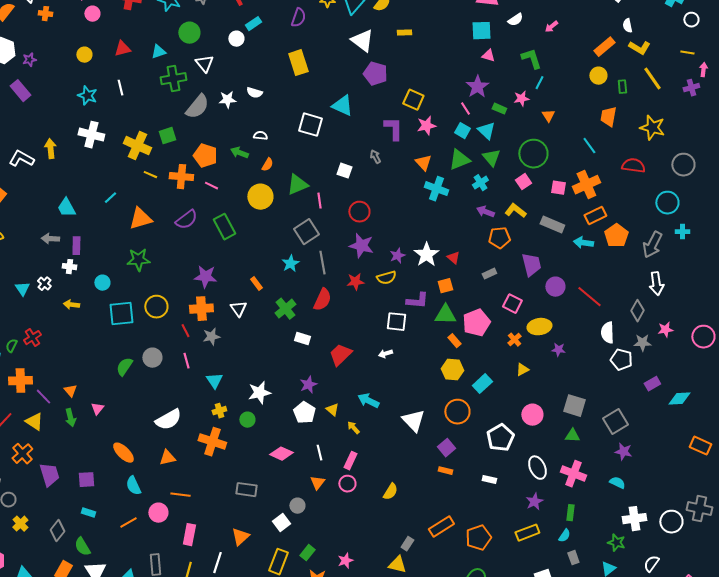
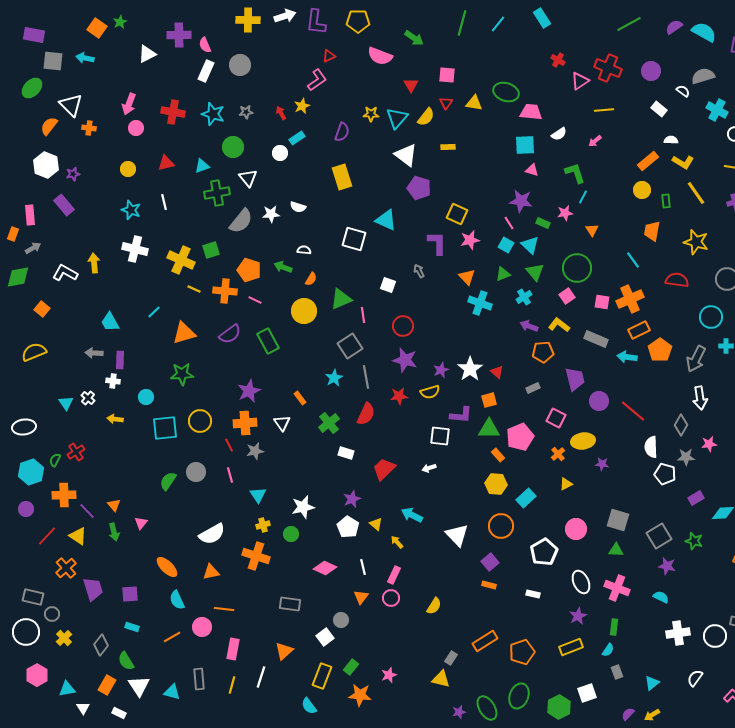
white semicircle: (627, 26) -> (671, 140), turned 104
purple star: (477, 87) -> (521, 201), turned -30
green triangle: (459, 160) -> (503, 274), size x0.7
purple star: (205, 277) -> (249, 391), turned -30
green star: (616, 543) -> (694, 541), moved

